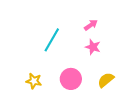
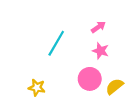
pink circle: (71, 79) -> (90, 79), moved

